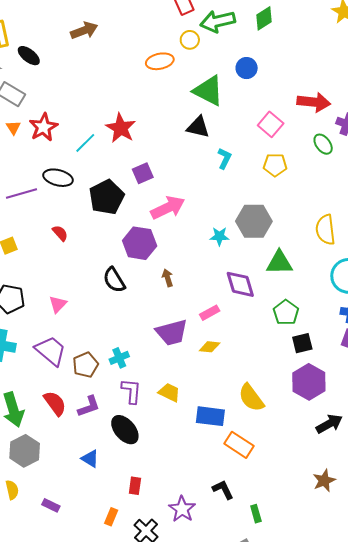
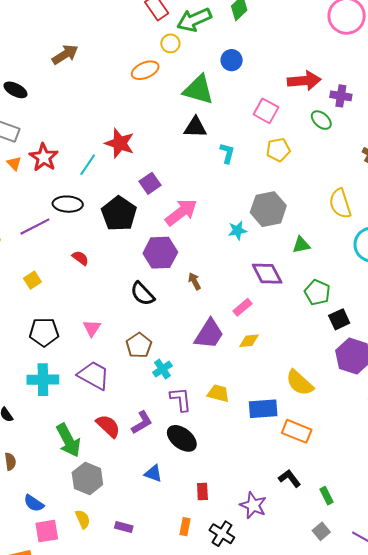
green triangle: (279, 263) -> (301, 245), size x0.7
purple trapezoid: (172, 332) -> (209, 334), turned -32
brown pentagon: (85, 365) -> (139, 345), moved

